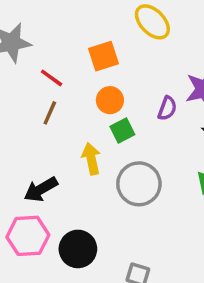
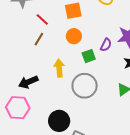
green square: (122, 131) -> (89, 56), moved
black circle: (78, 249) -> (59, 121), moved

